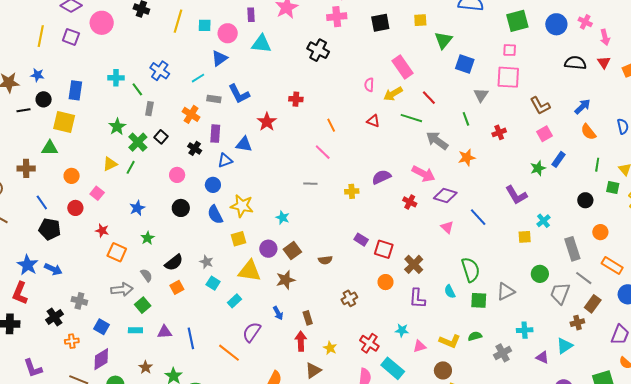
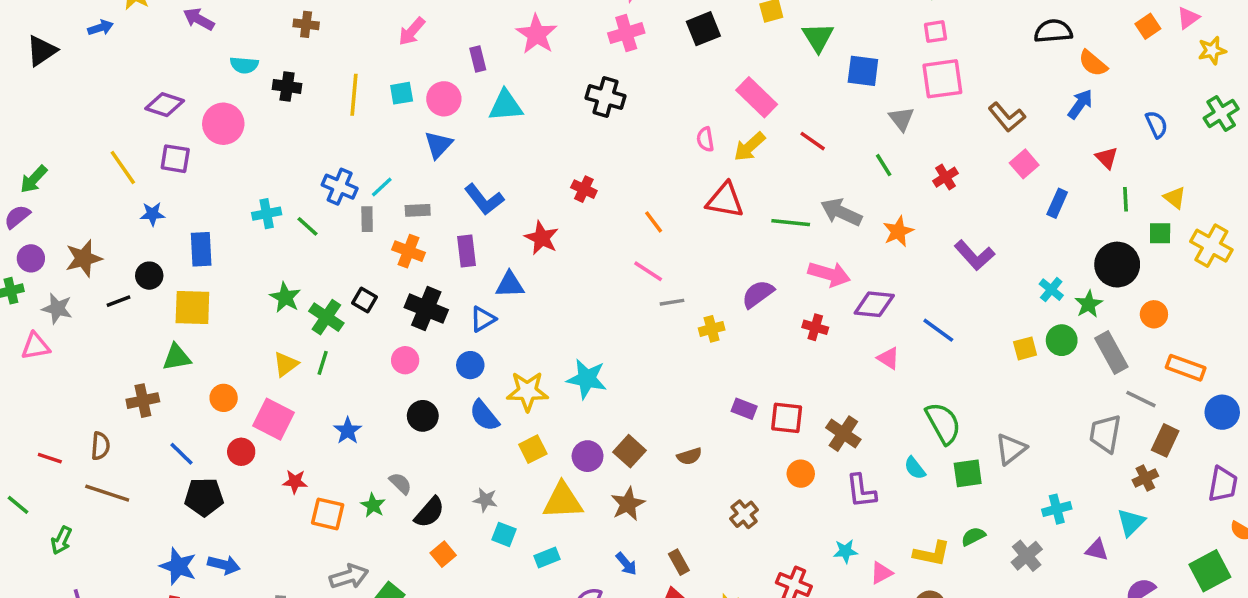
yellow line: (41, 36) -> (123, 167), turned -35
red triangle: (604, 62) -> (1107, 158), moved
blue star: (37, 75) -> (152, 214), moved
cyan line: (198, 78) -> (382, 187), moved
gray rectangle: (214, 99) -> (418, 210), moved
red cross: (296, 99) -> (584, 189), turned 32
gray rectangle: (149, 109) -> (367, 219), moved
green line: (411, 118) -> (791, 223), moved
red triangle: (373, 121) -> (725, 200), size x1.6
orange semicircle: (588, 132) -> (1093, 63), moved
purple rectangle: (215, 134) -> (466, 251), moved
black cross: (195, 148) -> (426, 309), size x1.6
green star: (538, 168) -> (1089, 304), moved
gray line: (310, 184) -> (672, 302), moved
pink square: (97, 193) -> (273, 419), size x1.6
purple L-shape: (516, 195) -> (975, 255), moved
black circle: (585, 200) -> (1117, 265), size x1.6
cyan star: (283, 218) -> (587, 379), moved, size x1.6
cyan cross: (543, 221) -> (1051, 290), moved
green star: (147, 238) -> (373, 505), moved
green circle: (540, 274) -> (1062, 340), moved
gray semicircle: (146, 275) -> (400, 483), moved
cyan rectangle: (234, 301) -> (547, 558), turned 32

